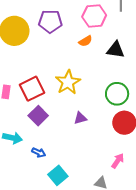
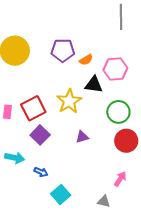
pink hexagon: (94, 16) -> (115, 69), moved
purple pentagon: (50, 21) -> (63, 50), moved
black triangle: (116, 50) -> (94, 85), moved

